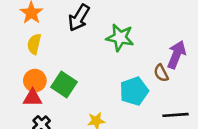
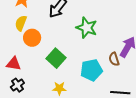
orange circle: (35, 81) -> (32, 38), moved
green square: (64, 84) -> (56, 58), moved

